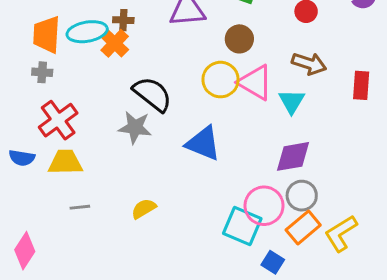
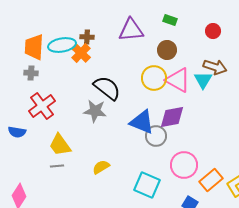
cyan triangle: (292, 101) -> (203, 80), moved
purple diamond: (293, 156) -> (172, 117), moved
yellow trapezoid: (65, 162) -> (60, 145), moved, turned -125
gray circle: (302, 196) -> (156, 136), moved
cyan square: (242, 226) -> (147, 185), moved

